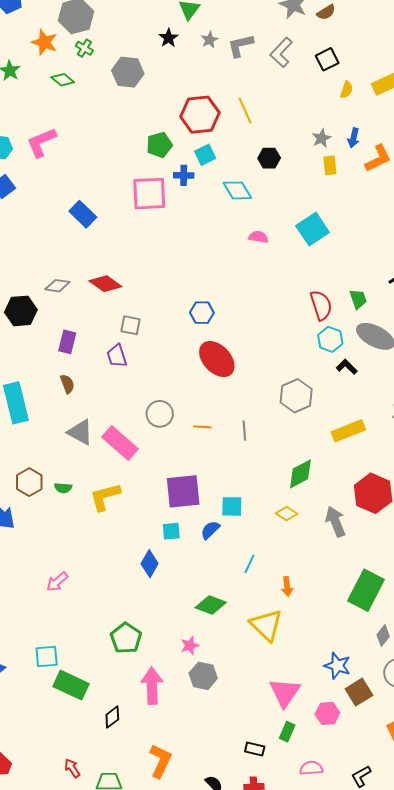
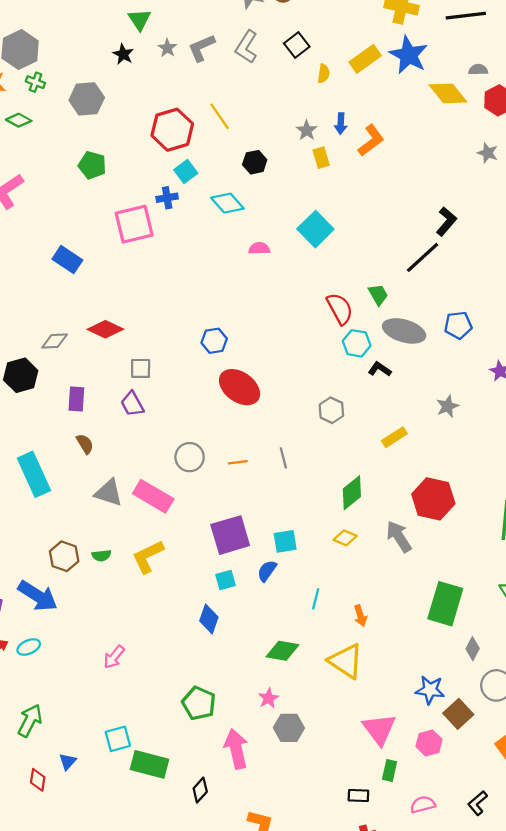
green pentagon: (159, 145) -> (92, 165), moved, turned -30
gray hexagon: (296, 396) -> (331, 410), size x0.7
yellow rectangle: (348, 431) -> (394, 437), size x0.7

